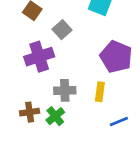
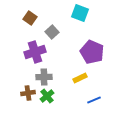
gray cross: (65, 90) -> (44, 77), moved
yellow rectangle: (100, 92) -> (80, 78), turned 56

